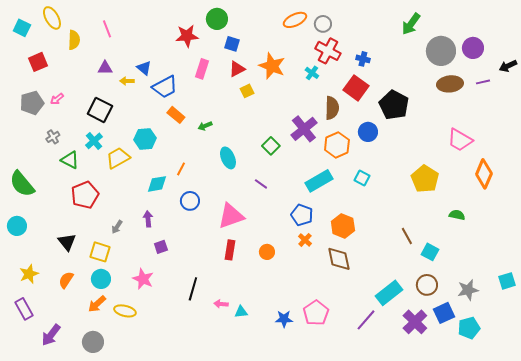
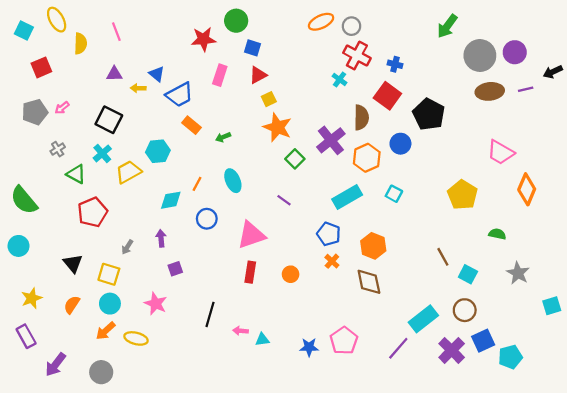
orange star: (272, 66) -> (277, 127), moved
cyan ellipse: (228, 158) -> (233, 181), moved
gray star: (468, 290) -> (518, 273), moved, turned -30

